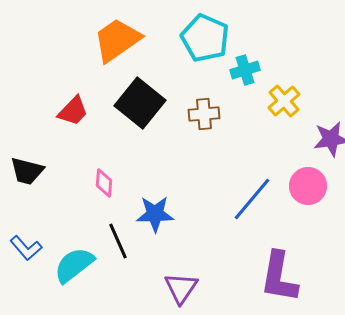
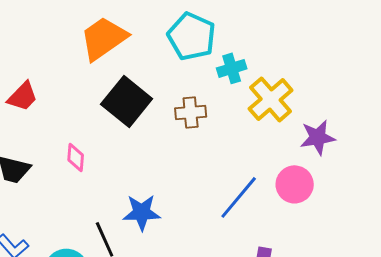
yellow cross: (284, 101) -> (271, 99), size x1.4
red trapezoid: (73, 111) -> (23, 96), moved
pink diamond: (104, 183) -> (76, 157), moved

